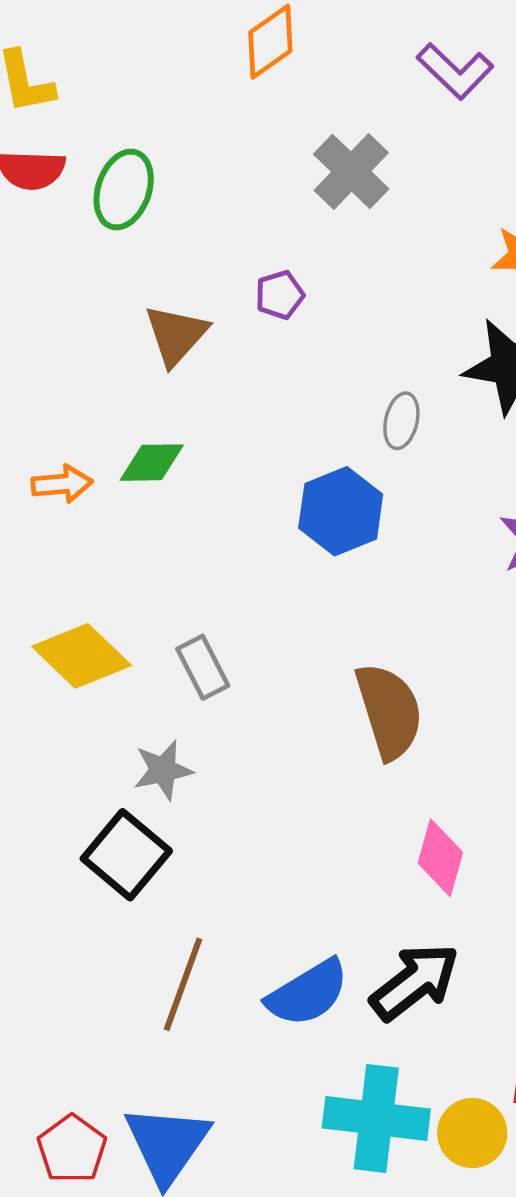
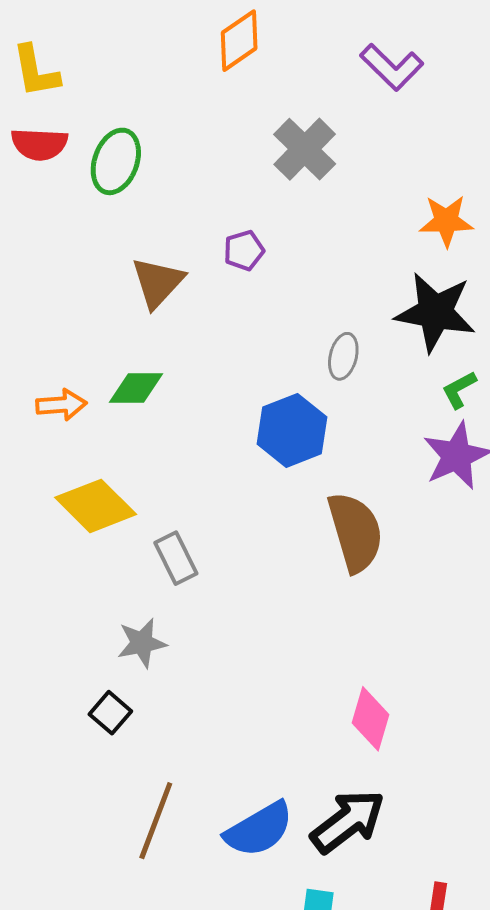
yellow diamond: (82, 656) -> (96, 506), moved
brown semicircle: (389, 711) -> (355, 532), moved
black square: (126, 855) -> (110, 713), size x0.6

